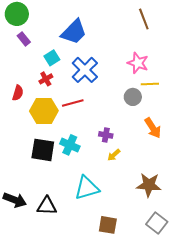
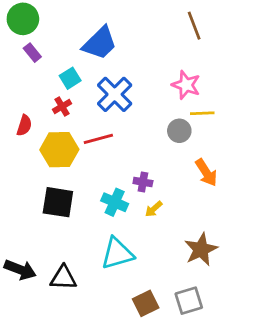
cyan cross: (70, 145) -> (115, 202), moved
brown star: (149, 185) -> (201, 249), turned -30
gray square: (157, 223) -> (189, 301), moved, turned 35
brown square: (108, 225) -> (146, 303), turned -36

